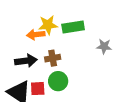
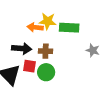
red square: (38, 89) -> (29, 66), moved

